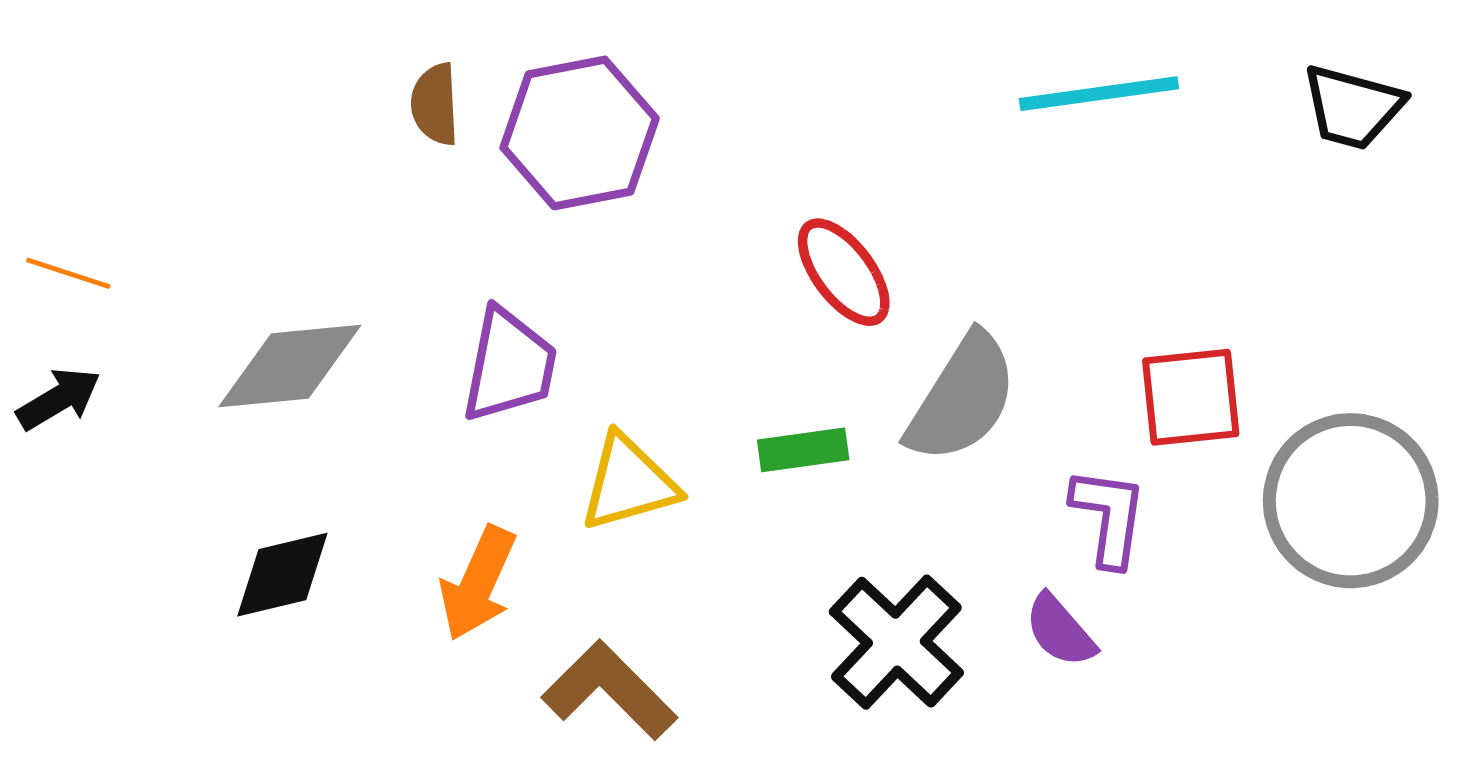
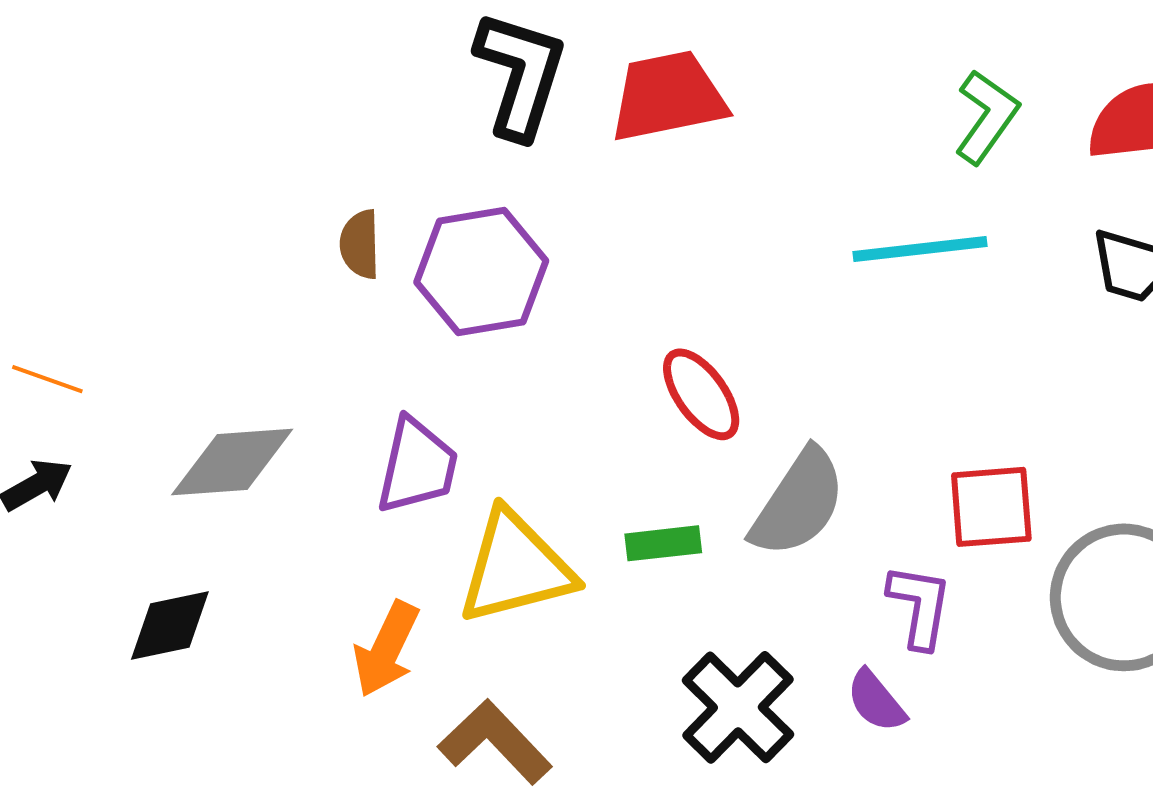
yellow triangle: (629, 483) -> (516, 568), size x1.4
black diamond: (282, 575) -> (170, 625), moved

